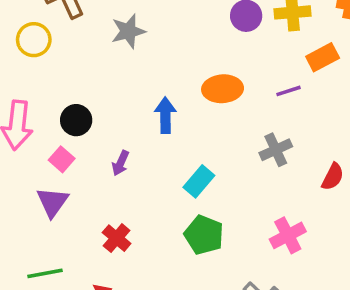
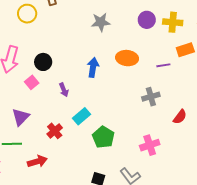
gray star: (128, 31) -> (101, 22), moved
purple arrow: (120, 163) -> (64, 90), turned -56
cyan rectangle: (199, 181) -> (82, 116), moved
purple triangle: (53, 202) -> (21, 117), moved

